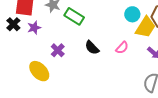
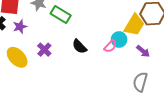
cyan circle: (132, 14) -> (119, 39), moved
yellow ellipse: (39, 71) -> (17, 57), moved

